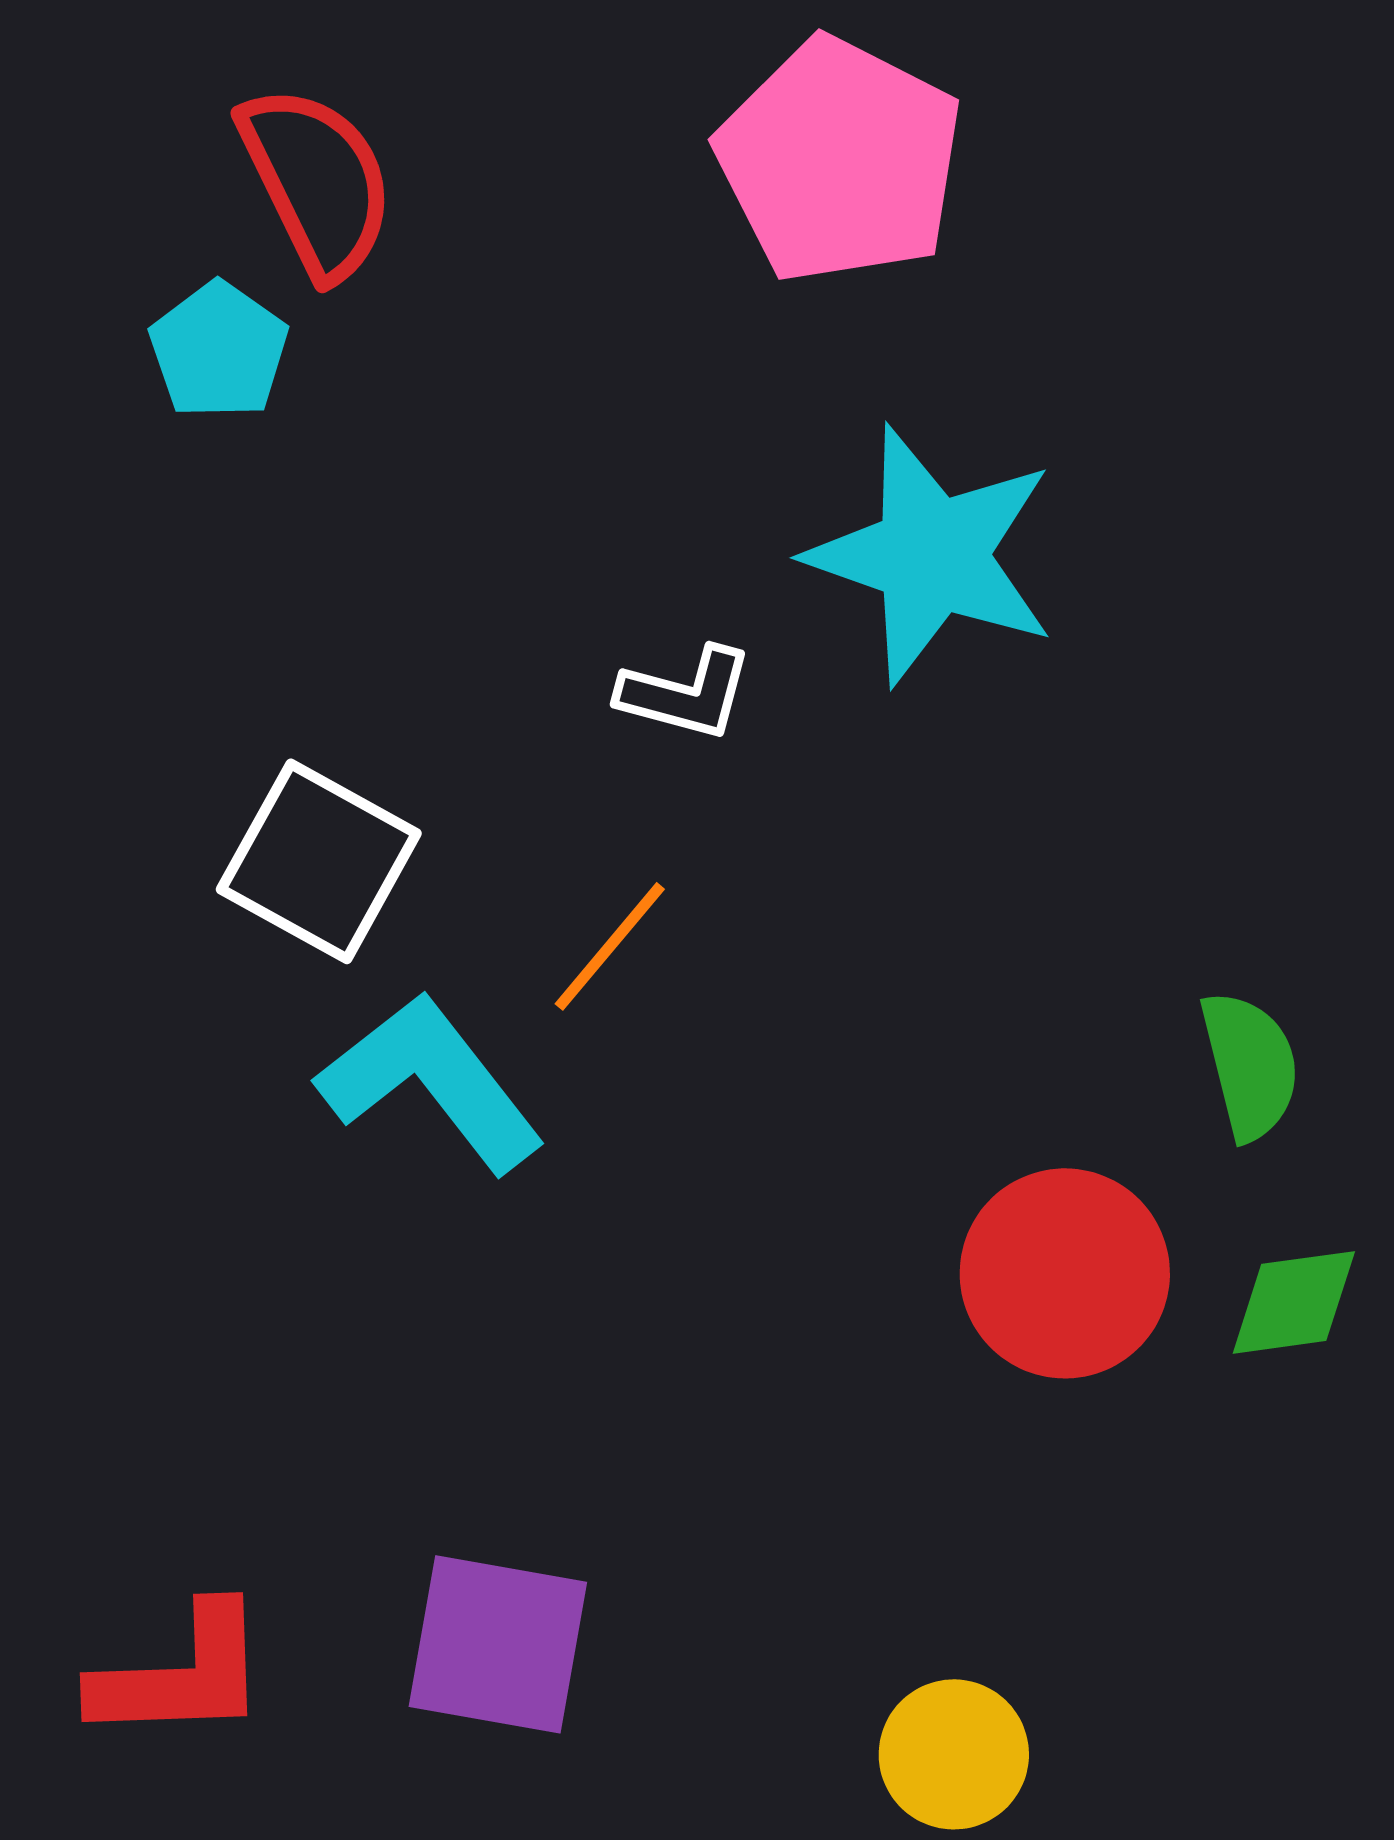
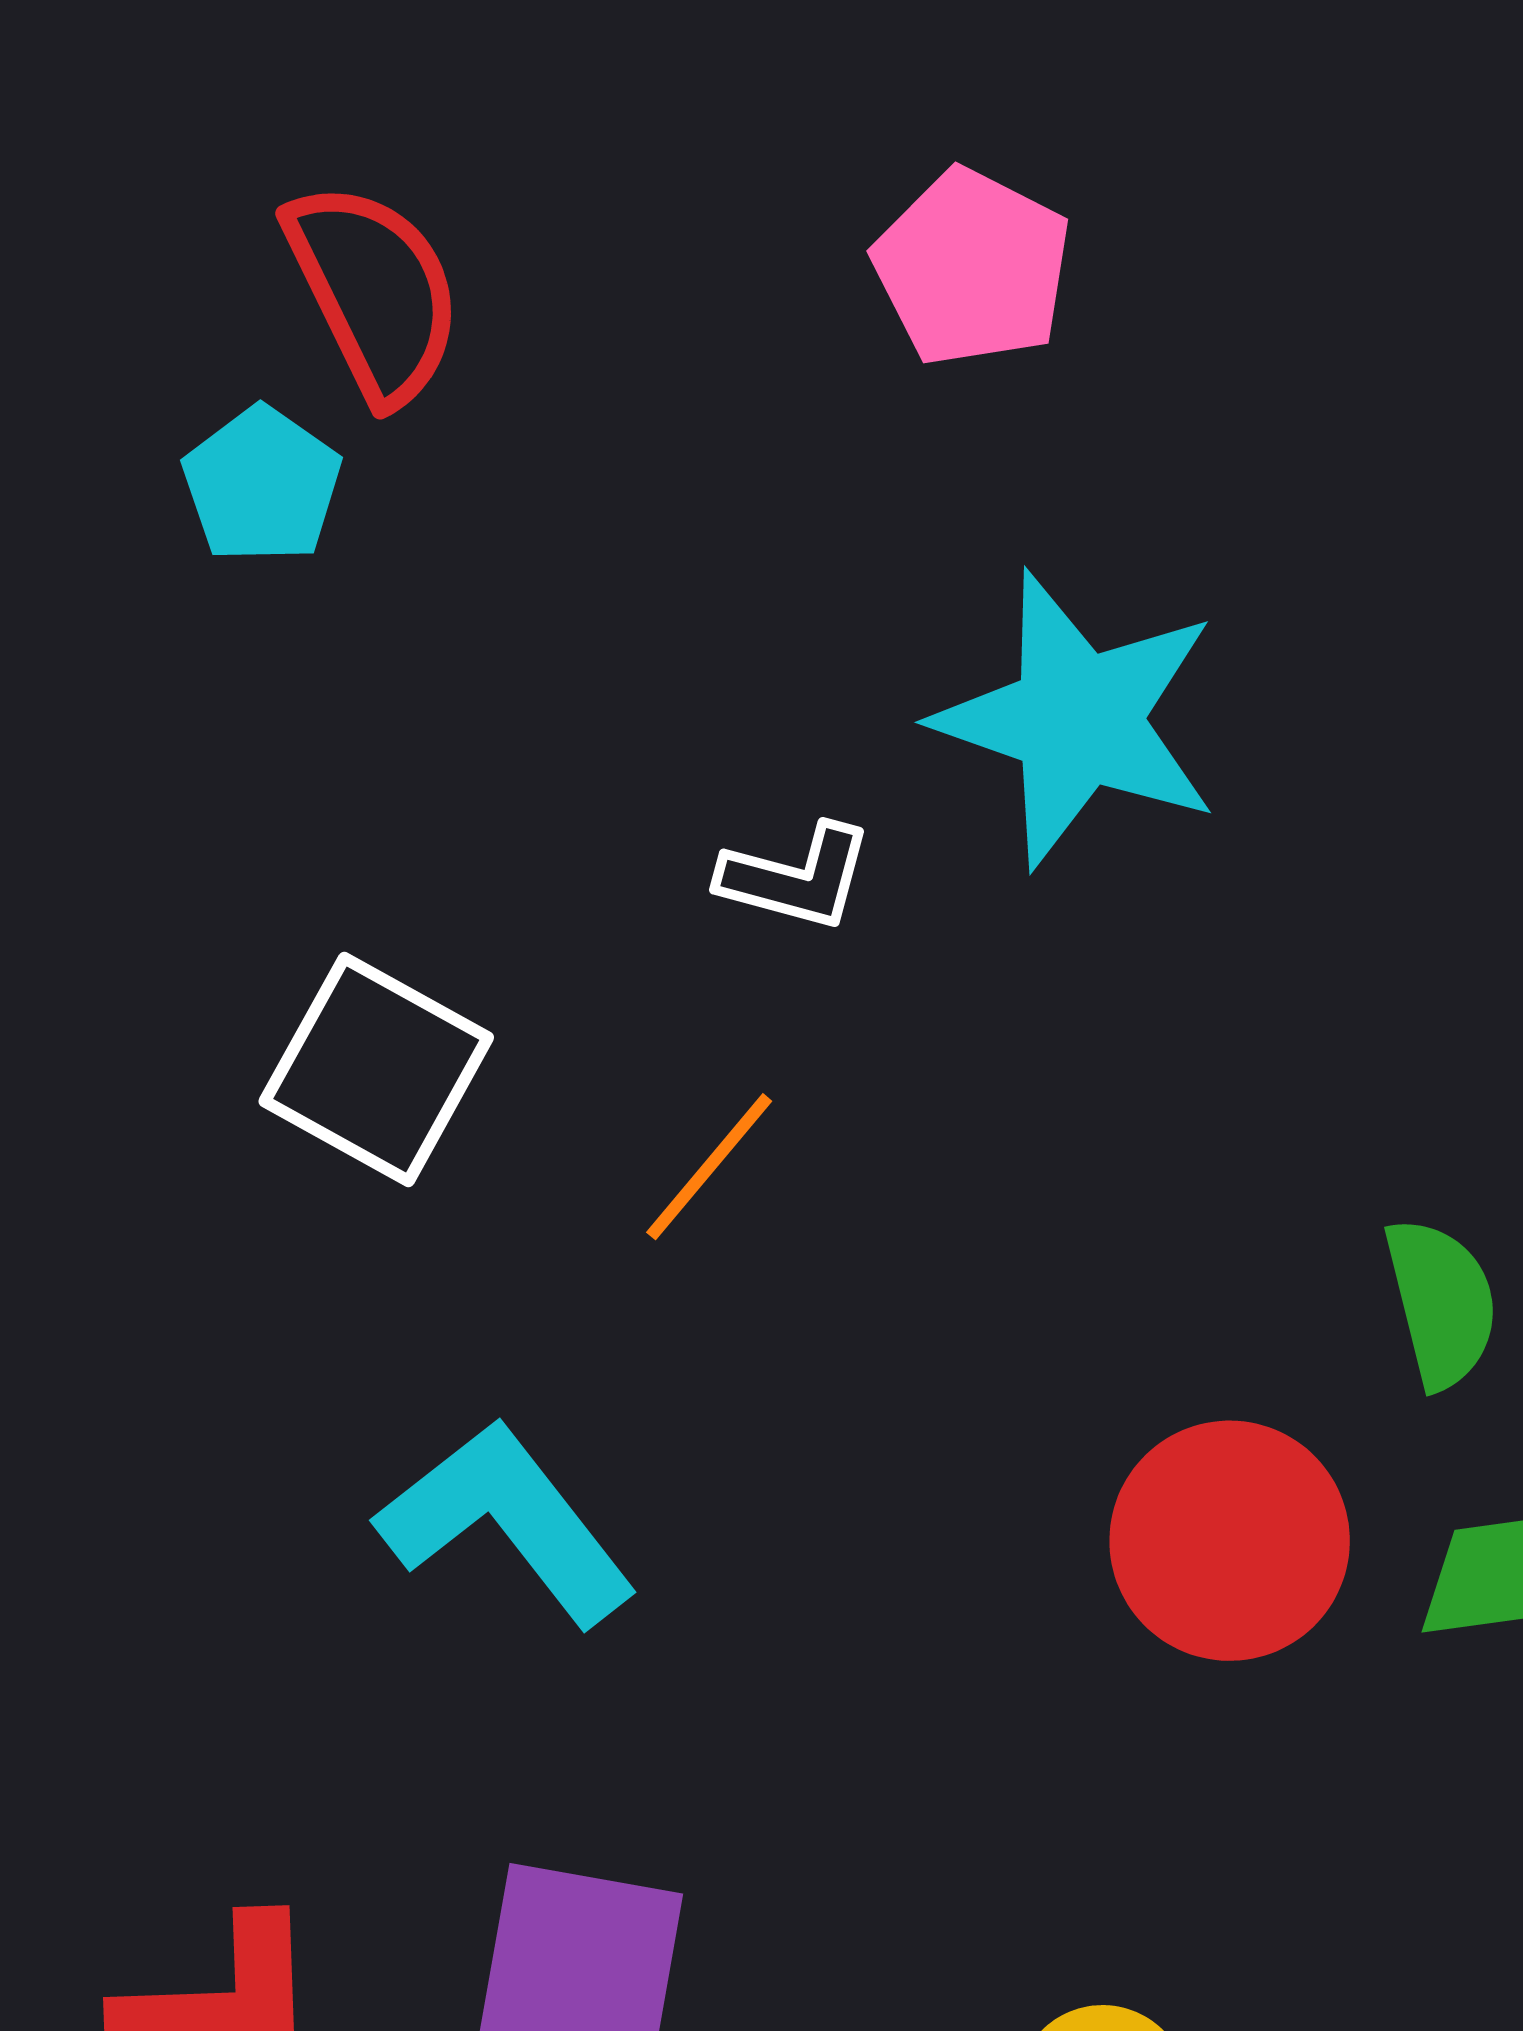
pink pentagon: (840, 160) -> (972, 268), size x0.7
cyan L-shape: (431, 1082) -> (507, 1522), moved

